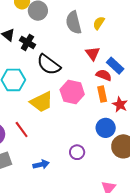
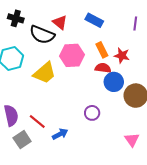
red triangle: (93, 53) -> (60, 22), moved
blue rectangle: (115, 66) -> (94, 20), moved
red semicircle: (104, 75) -> (103, 68), moved
red line: (22, 129) -> (37, 122), moved

